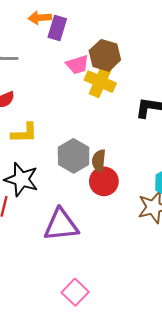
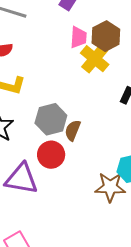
pink trapezoid: (77, 65) -> (78, 37), turned -85
red circle: (104, 181) -> (51, 155), moved

